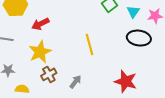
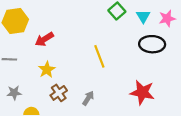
yellow star: (40, 52) -> (47, 70), size x0.7

